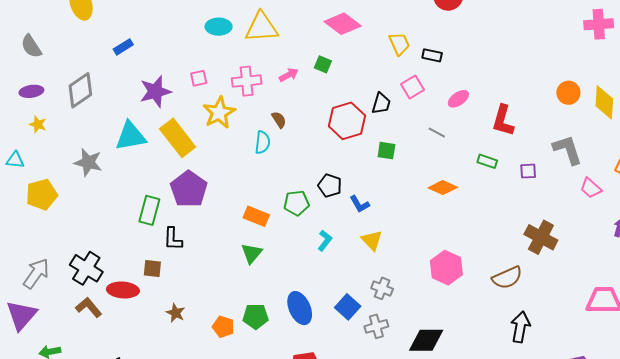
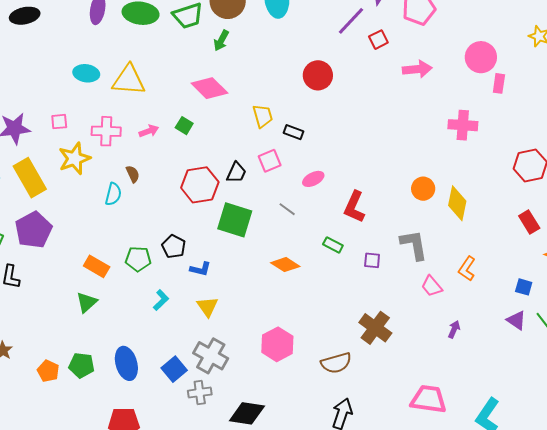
green square: (386, 151) -> (235, 220), size x1.8
blue L-shape: (359, 204) -> (200, 269), turned -55
gray cross: (382, 288) -> (211, 356), size x1.6

